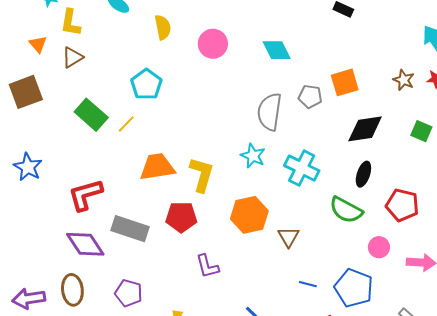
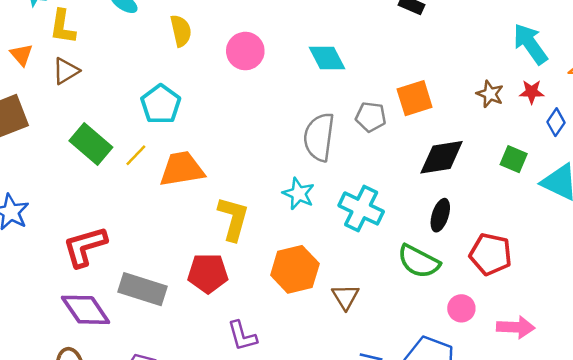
orange trapezoid: (157, 167) -> (182, 169), moved

